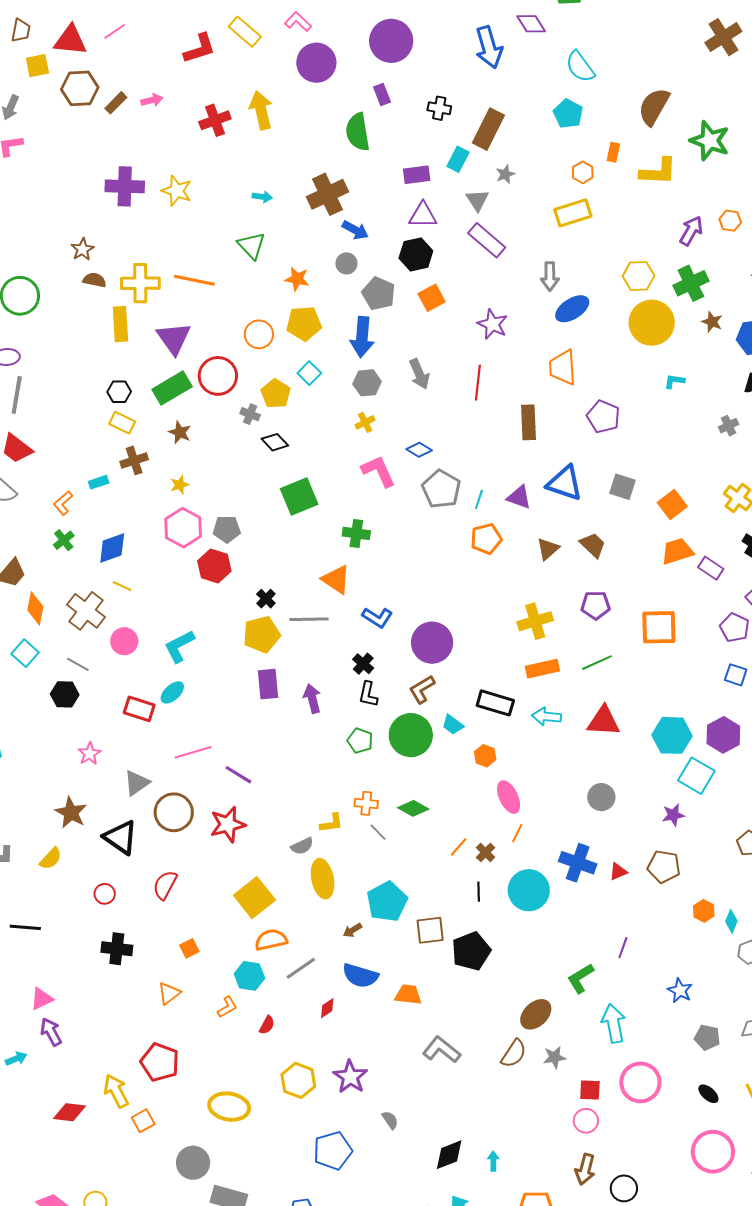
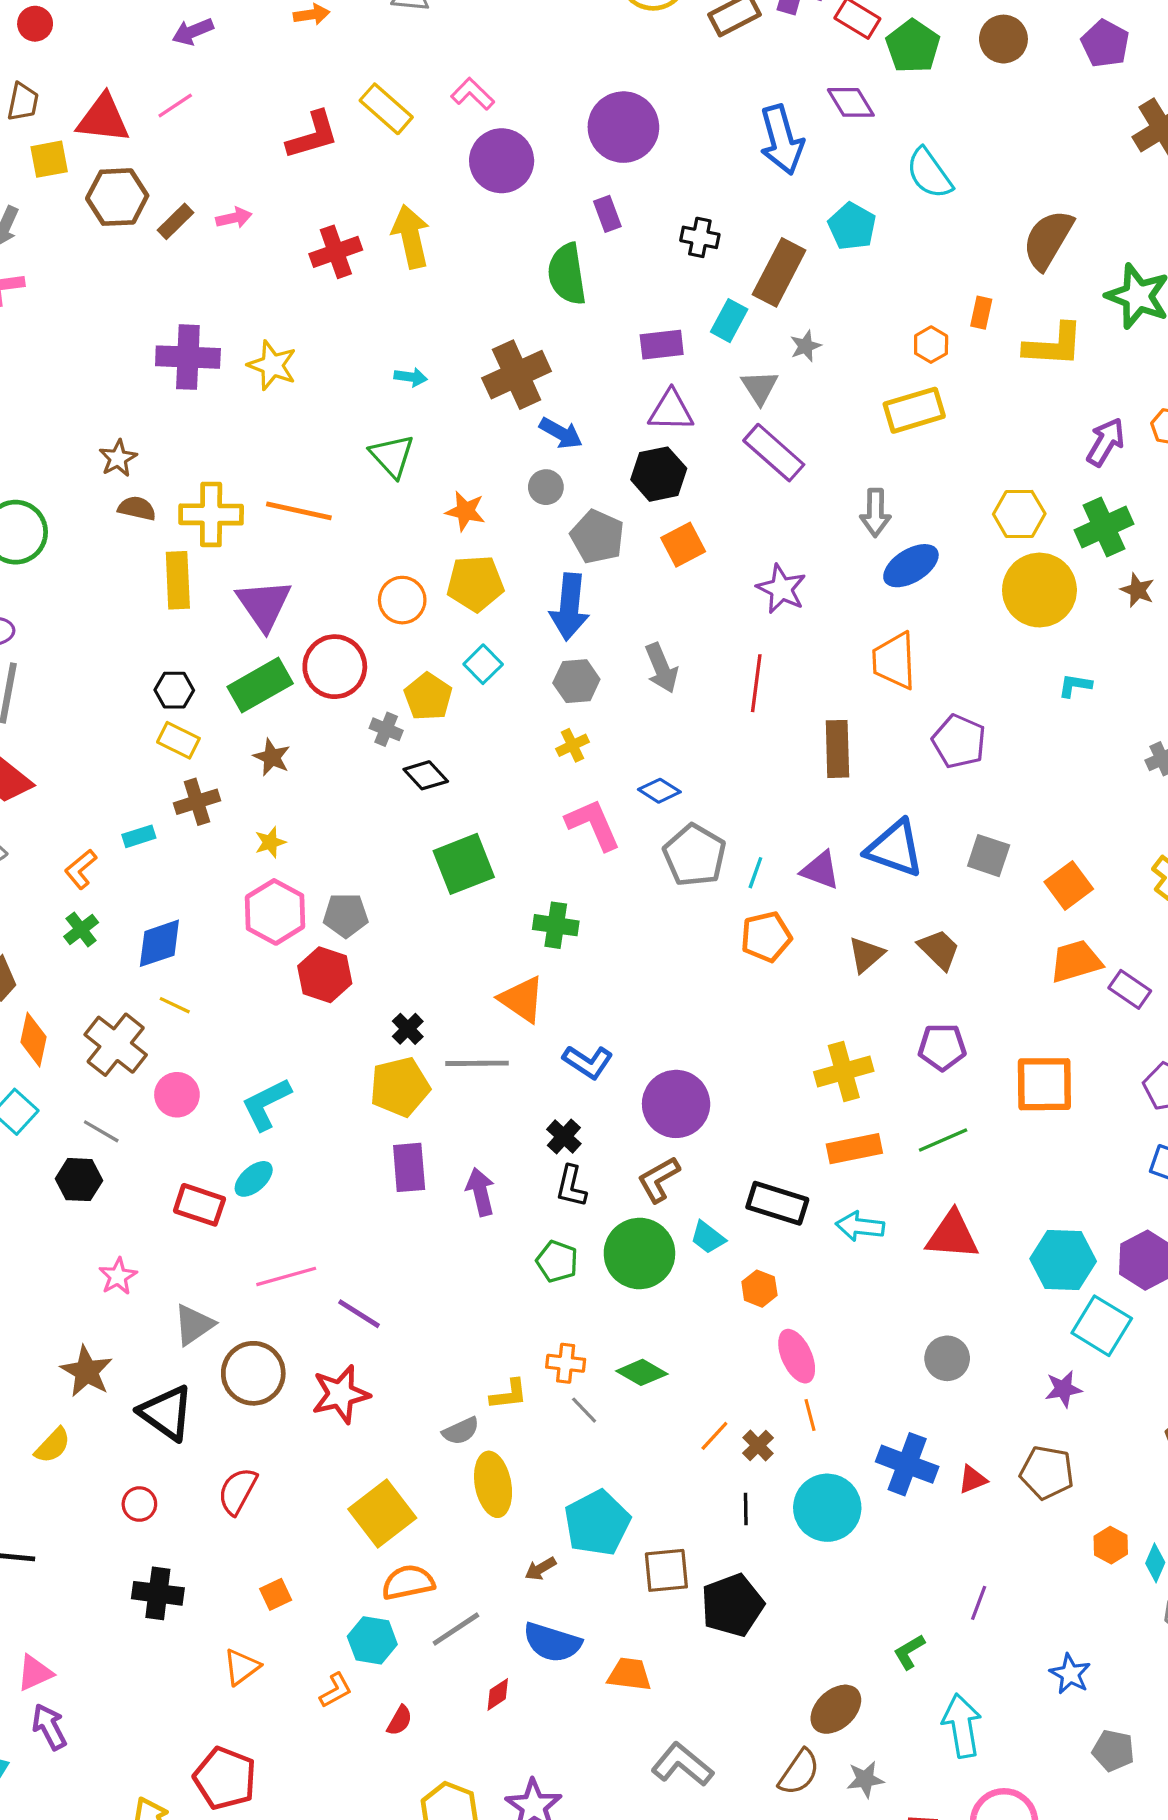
cyan pentagon: (568, 114) -> (852, 226), moved
orange line: (517, 833) -> (810, 1415), turned -42
green L-shape: (581, 978) -> (909, 1652), size x0.7

